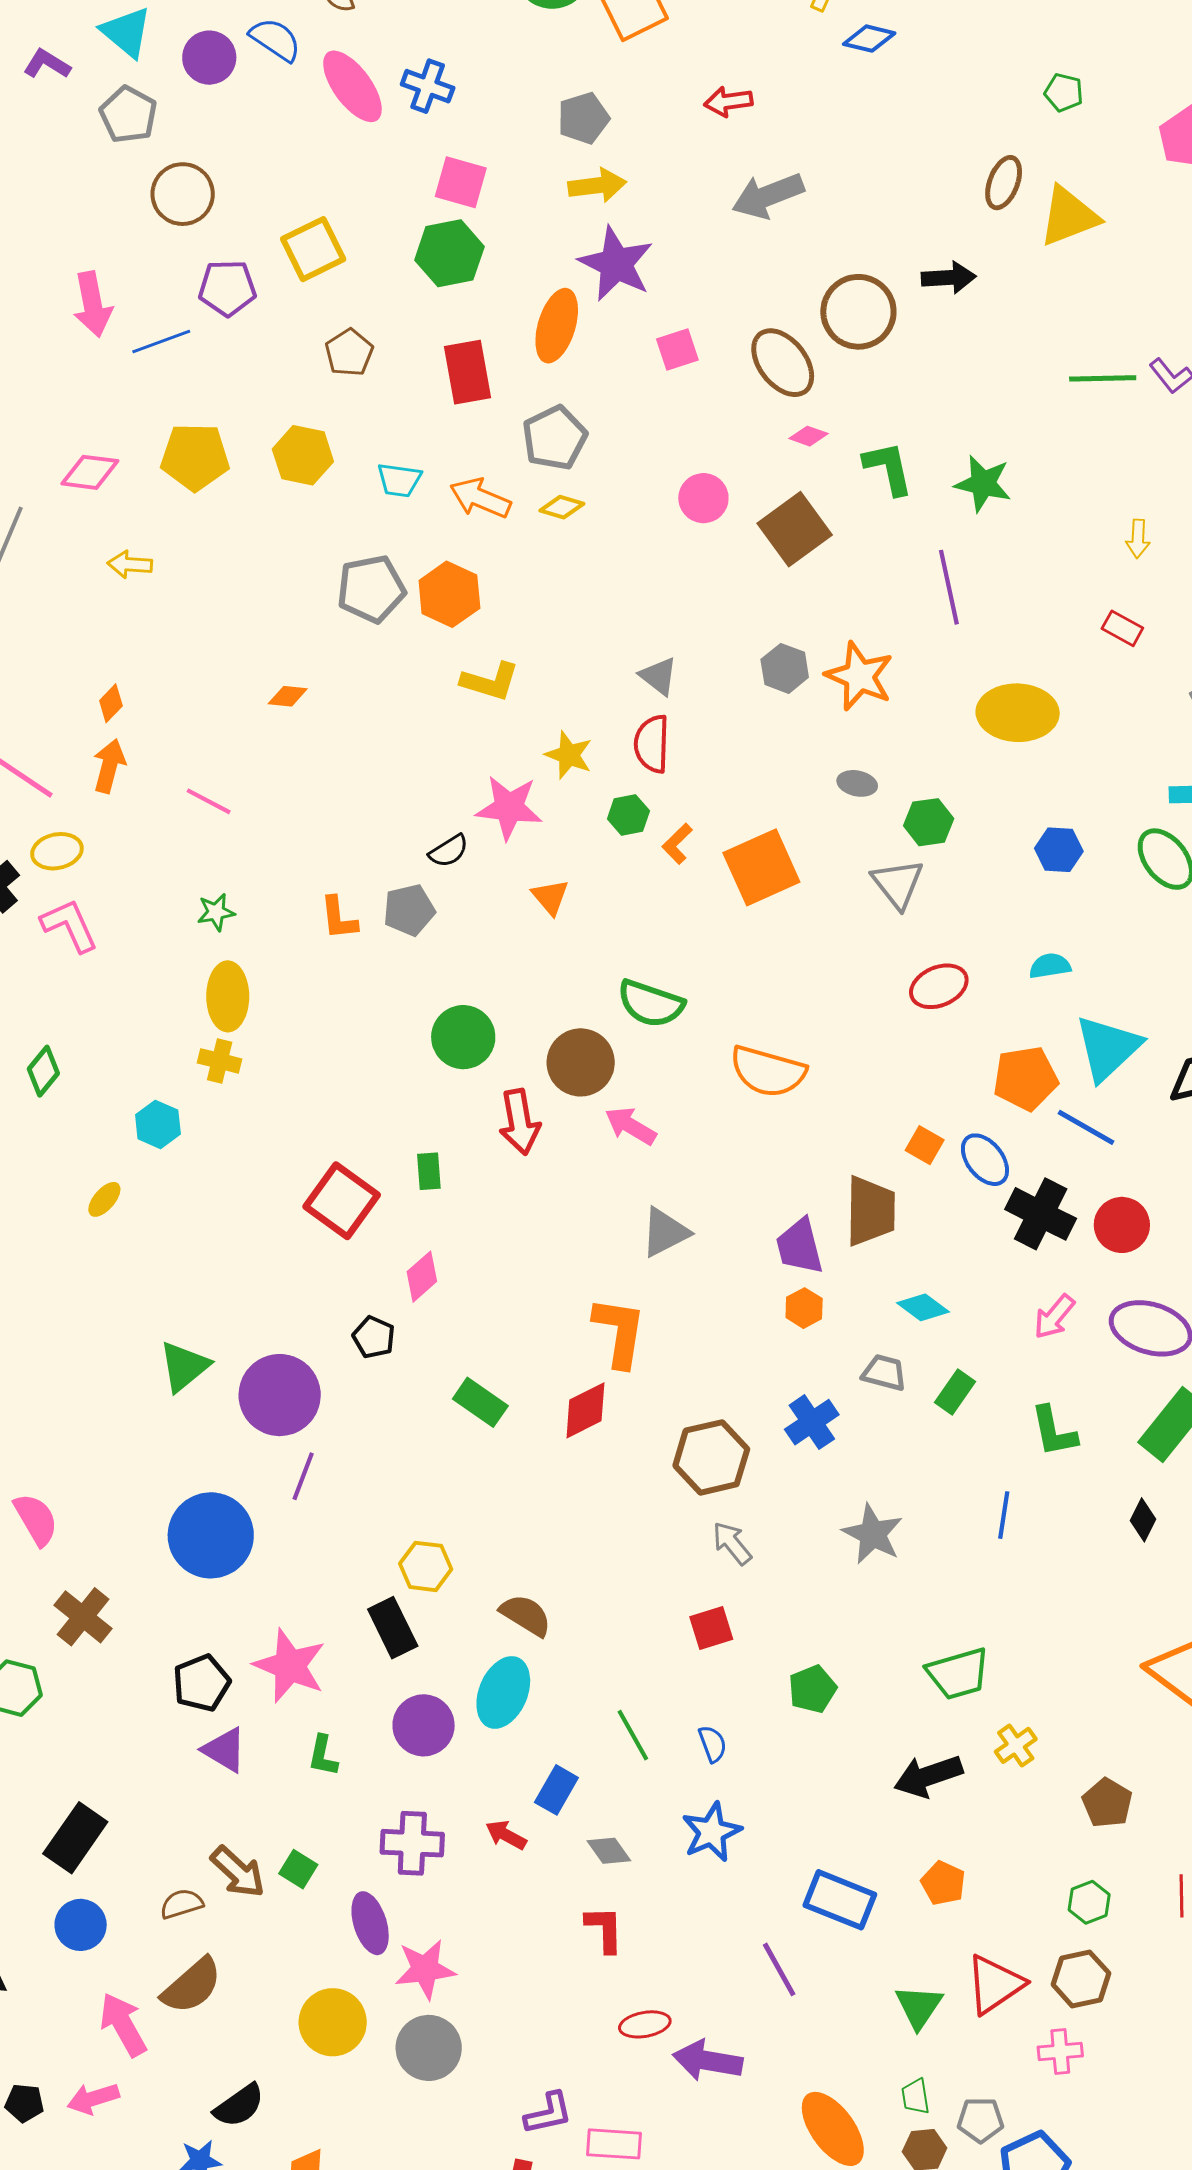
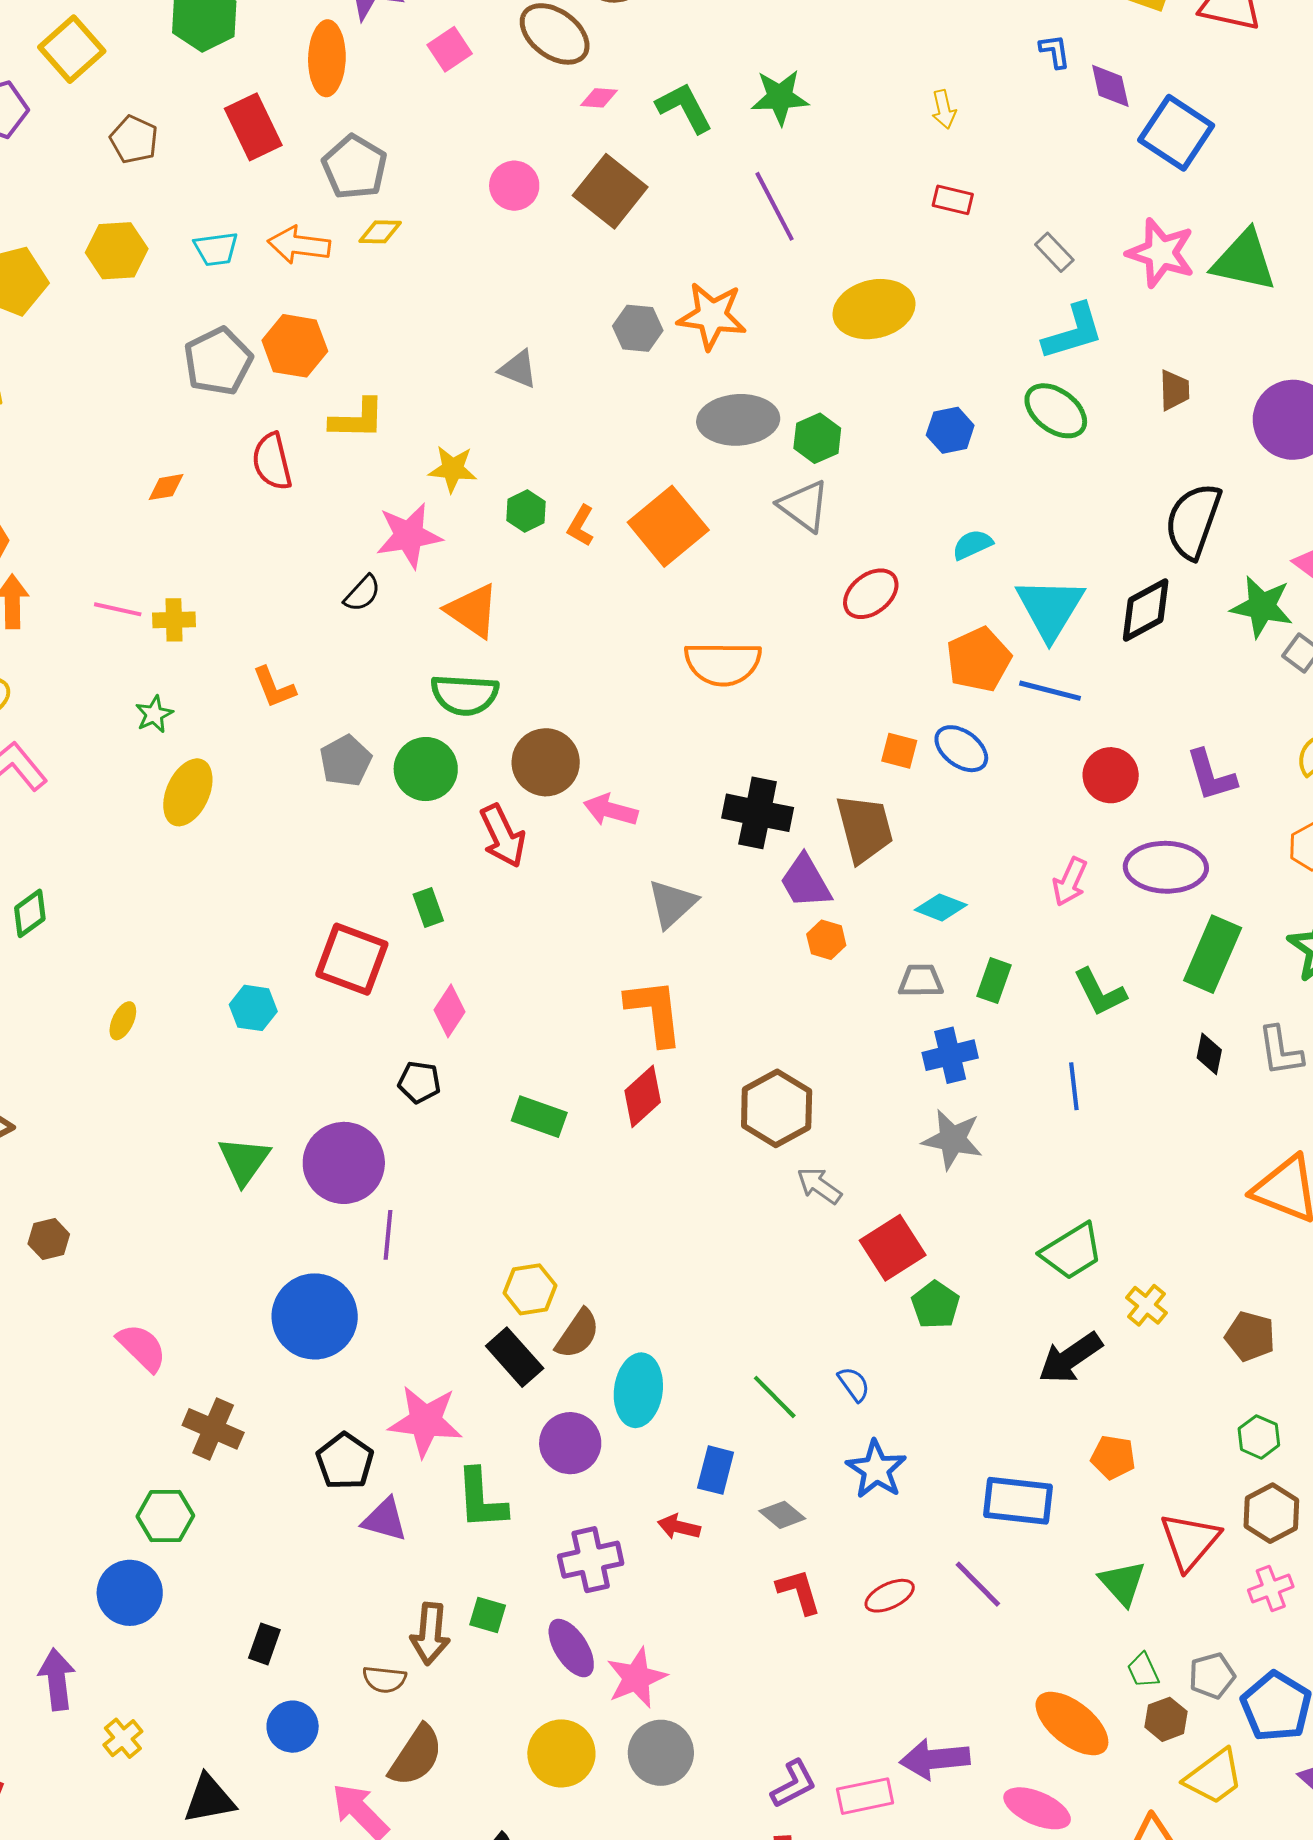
red semicircle: (652, 744) -> (272, 462), moved
gray ellipse: (857, 783) -> (738, 420), size x2.0
orange triangle: (550, 897) -> (473, 611), size x1.5
gray pentagon: (409, 910) -> (346, 761), moved
yellow ellipse: (228, 996) -> (188, 792), turned 40
green semicircle: (651, 1004) -> (465, 695), moved
yellow cross: (220, 1061) -> (174, 620), moved
green diamond: (43, 1071) -> (30, 913), turned 30
orange semicircle: (768, 1071) -> (723, 664), moved
cyan hexagon: (158, 1124) -> (253, 1008), moved
black cross: (1041, 1214) -> (758, 813), moved
blue cross: (812, 1422) -> (950, 1055), moved, turned 36
brown semicircle: (526, 1615) -> (578, 1334), moved, turned 108
red square: (711, 1628) -> (893, 1248), moved, size x1.4
green L-shape: (323, 1756) -> (481, 1499), size x1.6
black rectangle: (75, 1838) -> (264, 1644), size x0.6
brown arrow: (238, 1872) -> (430, 1634), turned 68
brown semicircle: (182, 1904) -> (384, 1679), turned -141
red ellipse: (645, 2024) -> (890, 1596), moved
purple arrow: (708, 2061) -> (935, 1759), moved

